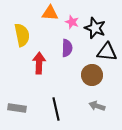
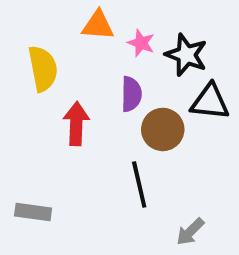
brown circle: (92, 75) -> (163, 129), moved
gray arrow: (97, 106) -> (190, 232), moved, turned -63
black line: (56, 109) -> (139, 184), moved

